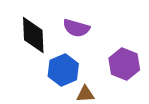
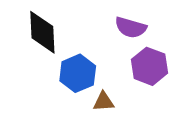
purple semicircle: (76, 28) -> (131, 27), moved

